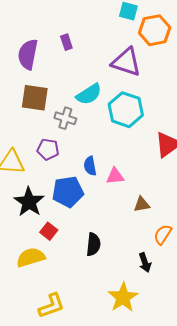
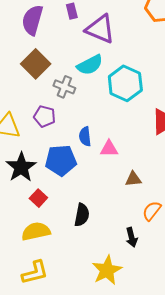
purple triangle: (126, 62) -> (100, 29), moved
brown square: (35, 98) -> (36, 64), turned 32
yellow semicircle: (31, 257) -> (36, 231), moved

